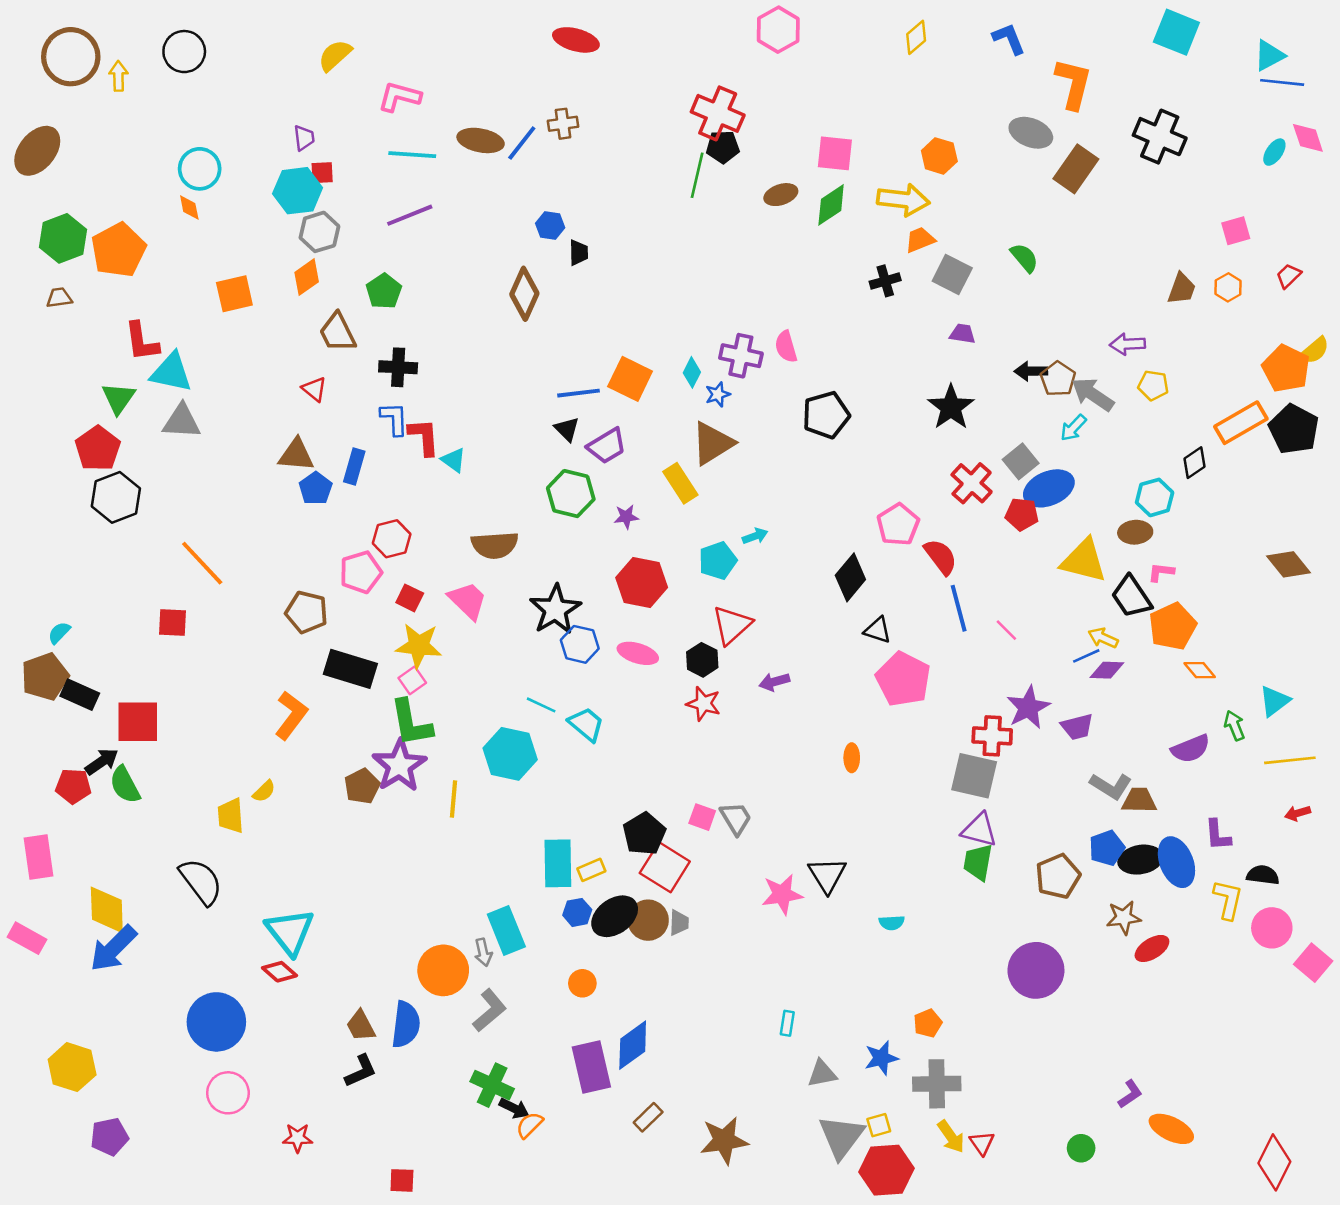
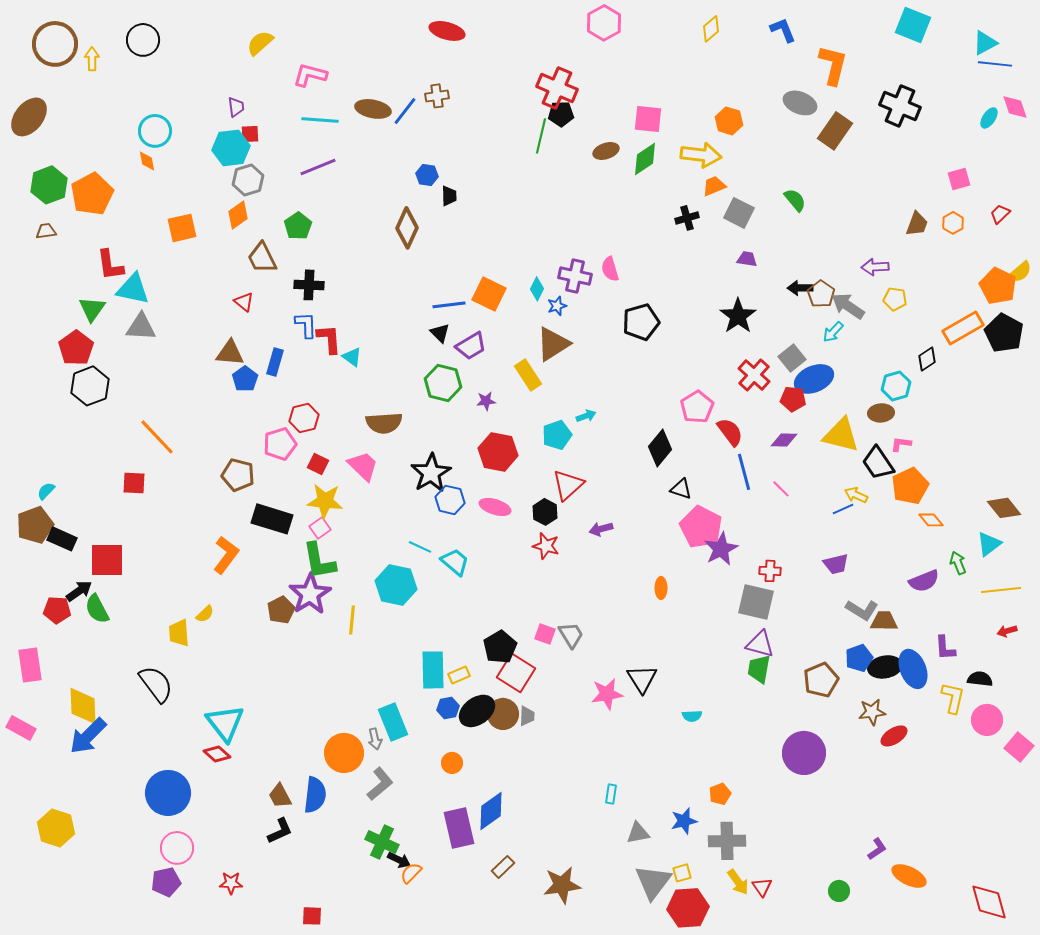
brown diamond: (1289, 564) -> (1004, 508), moved
purple diamond: (1107, 670) -> (784, 440), moved
purple star: (1028, 707) -> (721, 549), moved
red cross: (992, 736) -> (770, 571), size x0.7
purple pentagon: (109, 1137) -> (166, 882), moved
red diamond: (1274, 1162) -> (989, 902), turned -42

